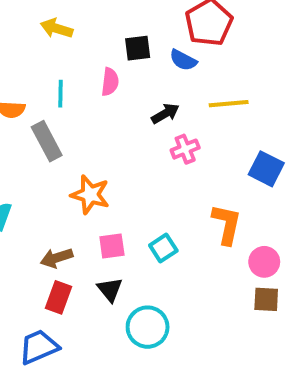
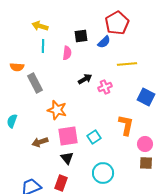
blue semicircle: (183, 60) -> (104, 42), turned -72
cyan line: (60, 94) -> (43, 46), moved
black arrow: (165, 113) -> (85, 79), moved
pink square: (112, 246) -> (68, 136), size x1.5
red rectangle: (59, 297) -> (61, 183), moved
cyan circle: (148, 327) -> (103, 173), moved

